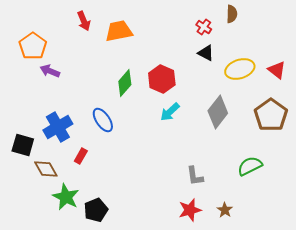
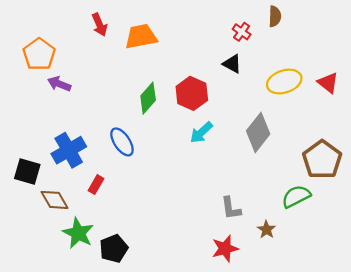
black triangle: (206, 53) -> (232, 64), moved
brown pentagon: (271, 115) -> (322, 160), moved
brown star: (225, 210) -> (266, 230), moved

